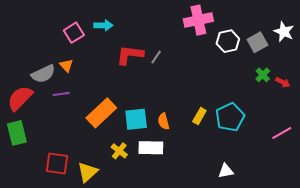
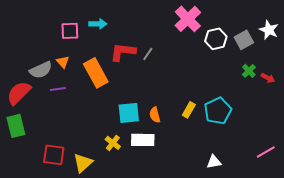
pink cross: (198, 20) -> (188, 19), turned -32
pink square: (74, 33) -> (70, 31), turned 30
orange rectangle: (101, 113) -> (96, 73), moved, turned -76
pink line: (282, 133) -> (266, 152), moved

